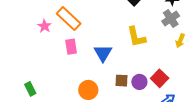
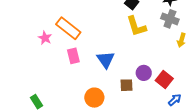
gray cross: (171, 19) -> (170, 19), turned -30
yellow L-shape: (136, 37) -> (136, 26), moved
purple circle: (139, 82) -> (144, 73), moved

